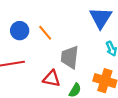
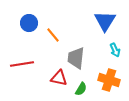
blue circle: (20, 31) -> (29, 23), moved

